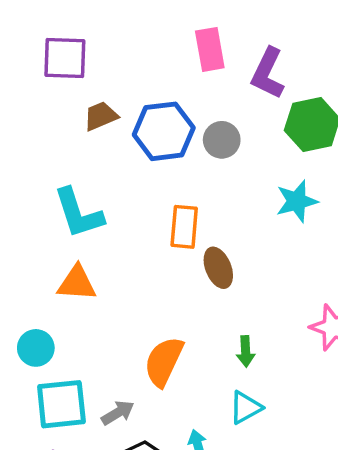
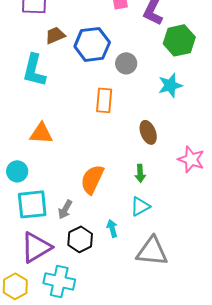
gray circle: (222, 140) -> (126, 63), moved
cyan L-shape: (78, 213) -> (34, 70), moved, turned 32
brown ellipse: (218, 268) -> (148, 132), moved
gray arrow: (118, 413) -> (65, 209), turned 150

